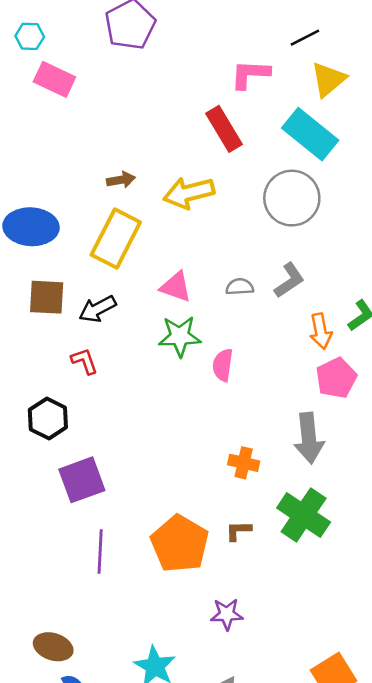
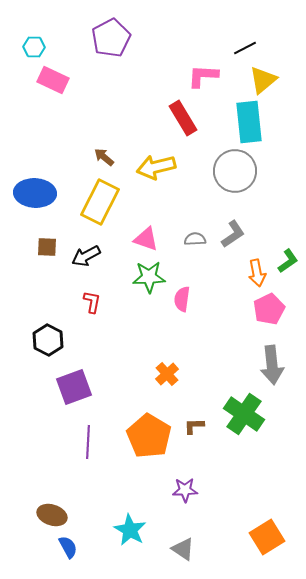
cyan rectangle: (310, 134) -> (249, 122), turned 45
brown arrow: (121, 180) -> (104, 157), turned -130
brown square: (47, 297) -> (47, 247), size x0.7
red L-shape: (84, 361) -> (92, 302), moved, turned 30
gray arrow: (309, 438) -> (272, 365), moved
orange cross: (244, 463) -> (167, 374), moved, turned 35

